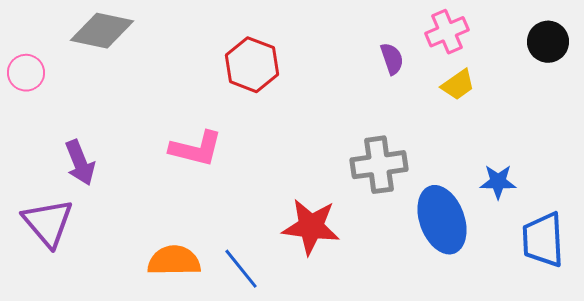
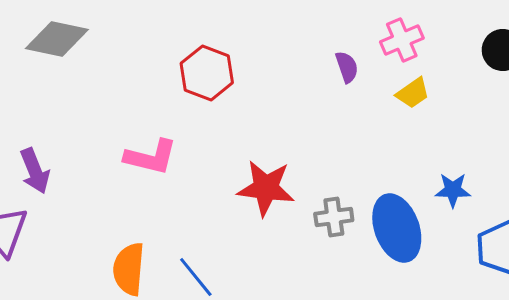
gray cross: (379, 165) -> (334, 217), moved, size x0.7
red star: (311, 227) -> (266, 188), moved
orange semicircle: (174, 261) -> (129, 269), turned -84

